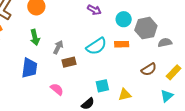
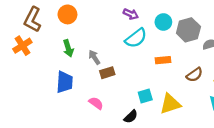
orange rectangle: (122, 44) -> (163, 60), moved
cyan semicircle: (96, 46) -> (136, 38), moved
gray arrow: (58, 47) -> (94, 57), turned -56
yellow triangle: (125, 95) -> (170, 104), size x1.5

